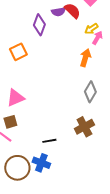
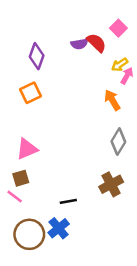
purple diamond: (39, 25) -> (37, 56), moved
orange arrow: (85, 58) -> (112, 100), turned -48
blue cross: (41, 163) -> (59, 228), turned 30

